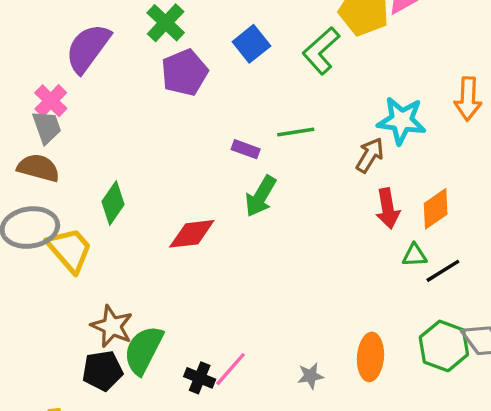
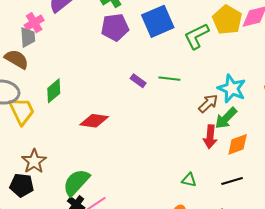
blue square: (251, 44) -> (158, 21), size x1.5
green arrow: (261, 196) -> (226, 118), moved
green triangle: (415, 255) -> (189, 180), moved
green semicircle: (143, 350) -> (76, 182), moved

